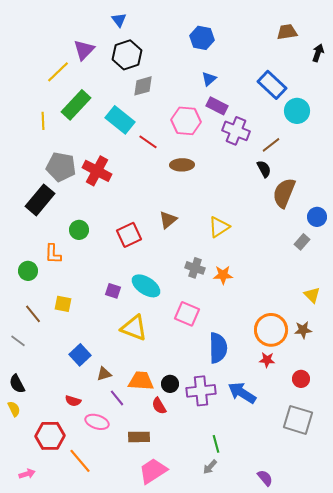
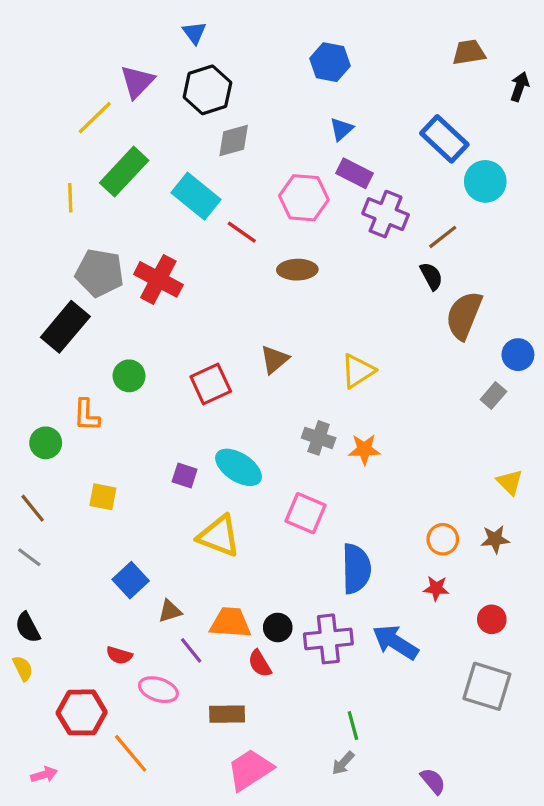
brown line: (33, 314) -> (33, 508), moved
orange circle: (271, 330) -> (443, 539), size x0.6

